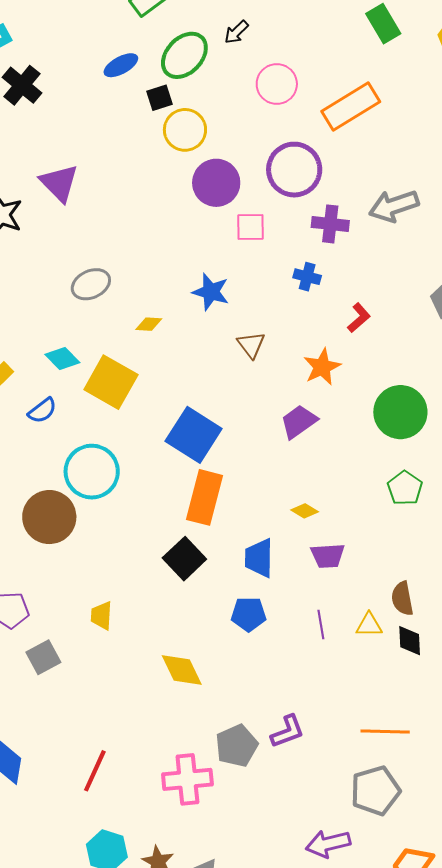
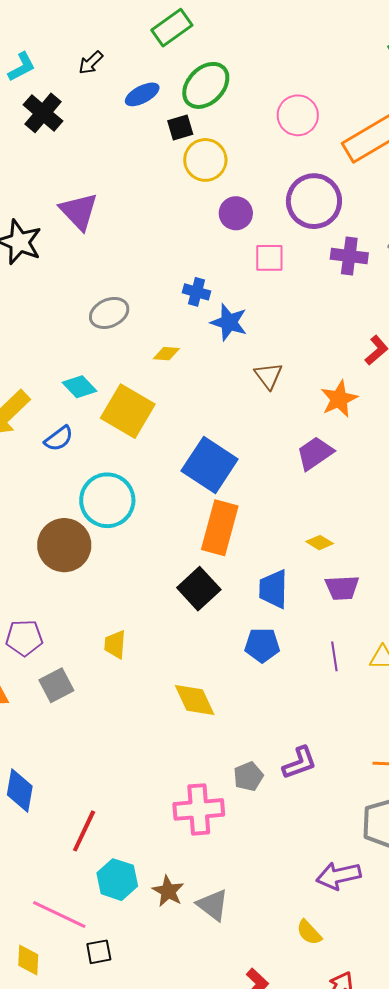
black arrow: (236, 32) -> (91, 63), moved
purple circle: (216, 183) -> (236, 213), size x0.7
blue cross: (307, 277) -> (196, 292), moved
gray pentagon: (237, 746) -> (248, 776), size x0.7
red line: (95, 771) -> (84, 831), moved

